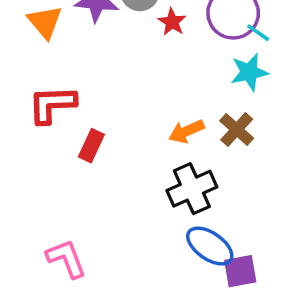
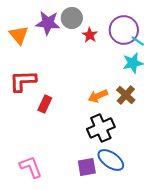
purple square: (240, 271) -> (87, 167), moved

